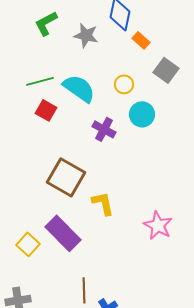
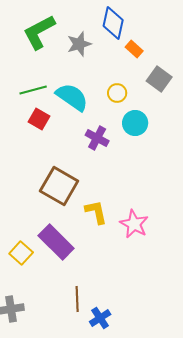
green L-shape: (46, 23) -> (39, 32), size x1.4
gray star: (86, 35) -> (79, 44), turned -30
pink star: (158, 225) -> (134, 224), moved

